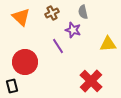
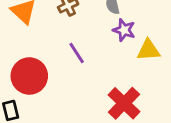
purple star: (73, 30) -> (124, 30), moved

